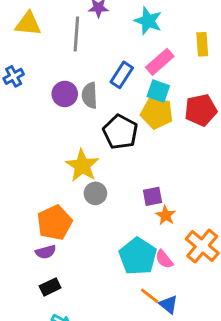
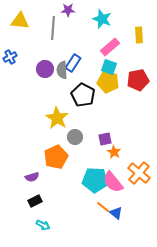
blue rectangle: (122, 75) -> (73, 63), moved
gray circle: (95, 193) -> (75, 137), moved
orange pentagon: (54, 223) -> (56, 157), moved
cyan pentagon: (138, 256) -> (95, 180), turned -30
pink semicircle: (164, 259) -> (113, 182), size x1.6

